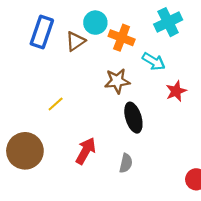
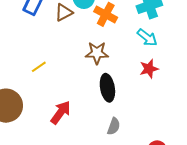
cyan arrow: (154, 61) -> (147, 37), moved
gray semicircle: (126, 163) -> (114, 126), moved

